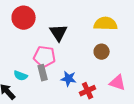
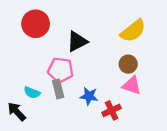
yellow semicircle: (106, 24) -> (133, 31), turned 140
black triangle: (59, 33) -> (77, 42), turned 36
pink triangle: (118, 83) -> (132, 85), moved

